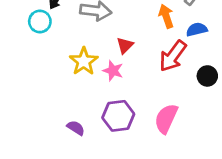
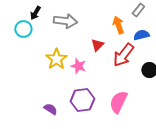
red triangle: (125, 45) -> (97, 45), moved

